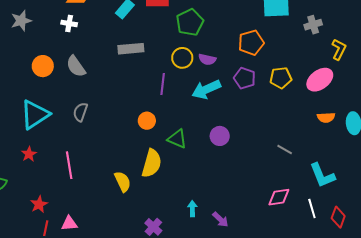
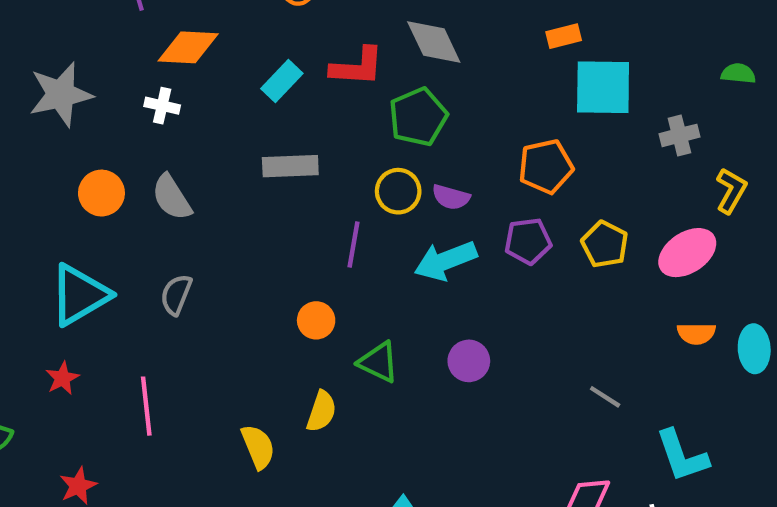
gray star: (21, 21) -> (61, 94), size x1.4
purple pentagon: (245, 78) -> (528, 241), turned -30
yellow pentagon: (281, 78) -> (605, 244), turned 30
yellow semicircle: (152, 163) -> (321, 411), size x0.7

